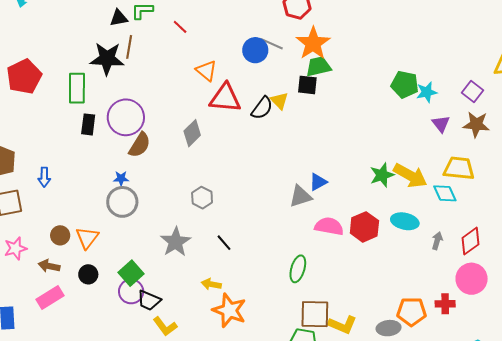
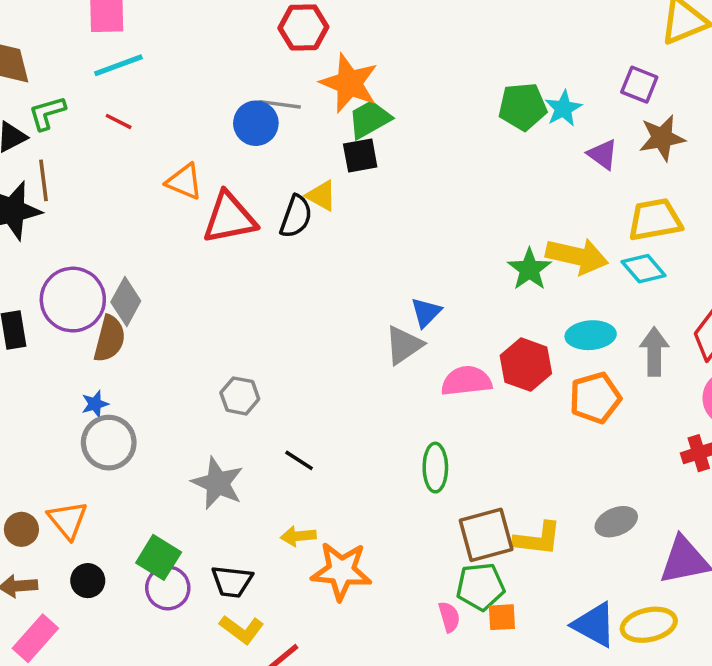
gray diamond: (192, 133) -> (126, 302), moved
gray arrow: (437, 241) -> (654, 352), size x1.5
black trapezoid: (149, 300) -> (232, 581), moved
orange pentagon: (411, 312) -> (595, 398), moved

